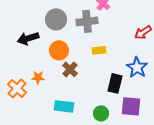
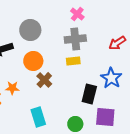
gray cross: (87, 21) -> (75, 39), moved
cyan rectangle: (64, 106) -> (38, 117), turned 66

